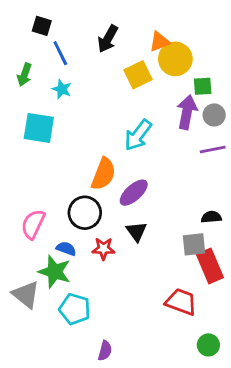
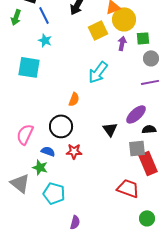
green arrow: (24, 75) -> (16, 17), moved
purple arrow: (187, 112) -> (122, 43), moved, size x0.6
orange semicircle: (103, 174) -> (74, 99), size x0.6
purple ellipse: (134, 193) -> (136, 114), moved
black triangle: (137, 231) -> (110, 129), moved
green star: (55, 272) -> (40, 167), size x0.7

